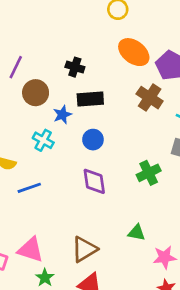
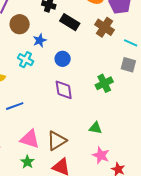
black rectangle: (90, 99) -> (70, 22), moved, turned 36
blue line: (29, 188) -> (15, 106), moved
pink triangle: (31, 250) -> (30, 139), moved
pink star: (165, 257) -> (101, 155), moved, turned 30

